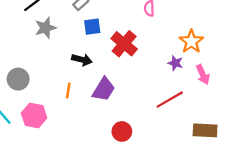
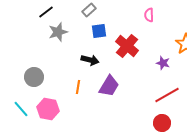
purple star: (175, 63) -> (163, 63), moved
red circle: (122, 131) -> (162, 123), moved

